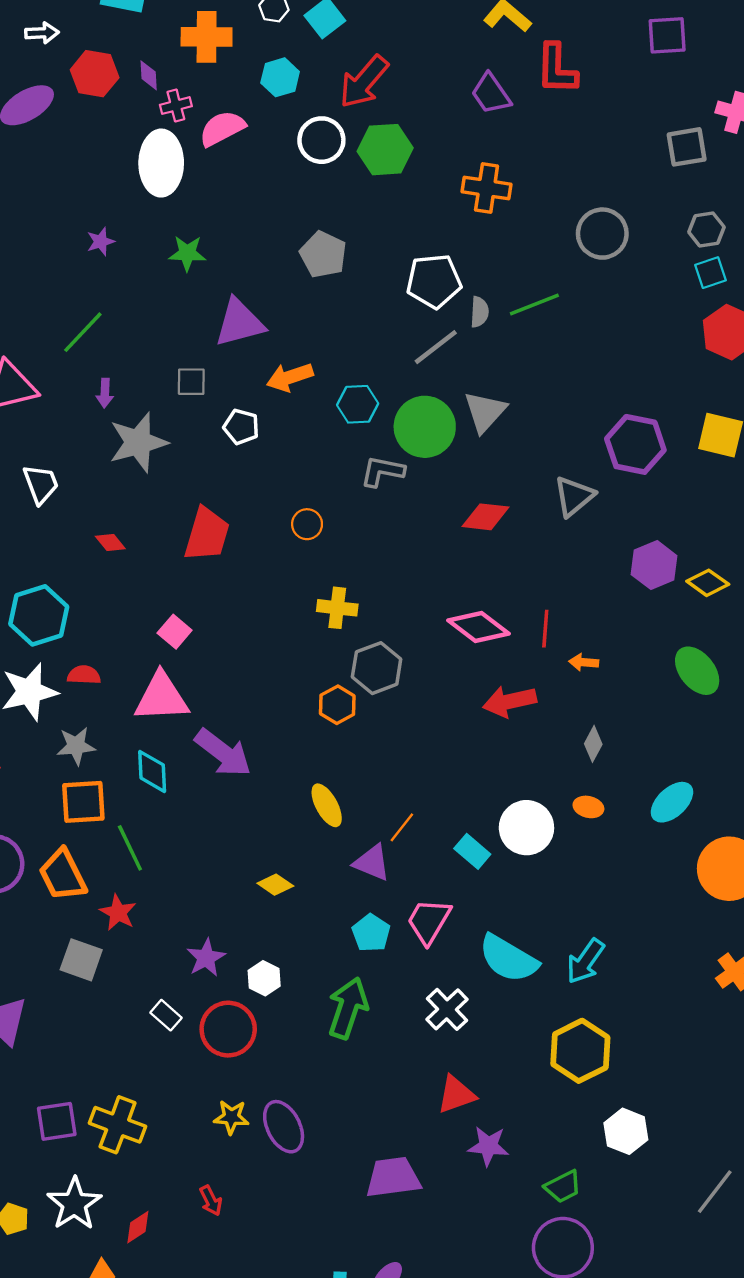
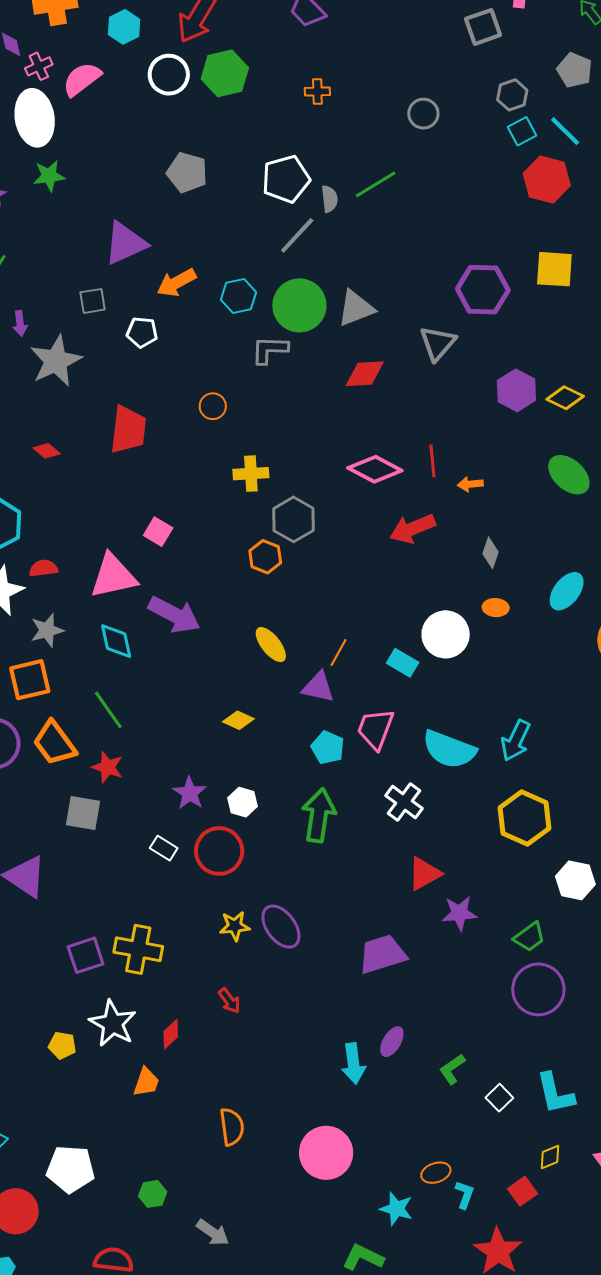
orange cross: (487, 188) -> (317, 91), size x0.6
gray circle: (602, 234) -> (423, 114), size x0.7
green star: (187, 253) -> (49, 176), moved
gray triangle: (485, 412) -> (356, 308), moved, turned 36
pink square: (175, 632) -> (158, 532), moved
orange square: (83, 802) -> (30, 680), moved

